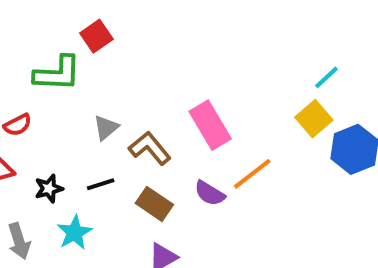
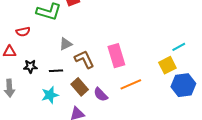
purple semicircle: (210, 193) -> (101, 94), moved
cyan star: (74, 233) -> (50, 95), moved

